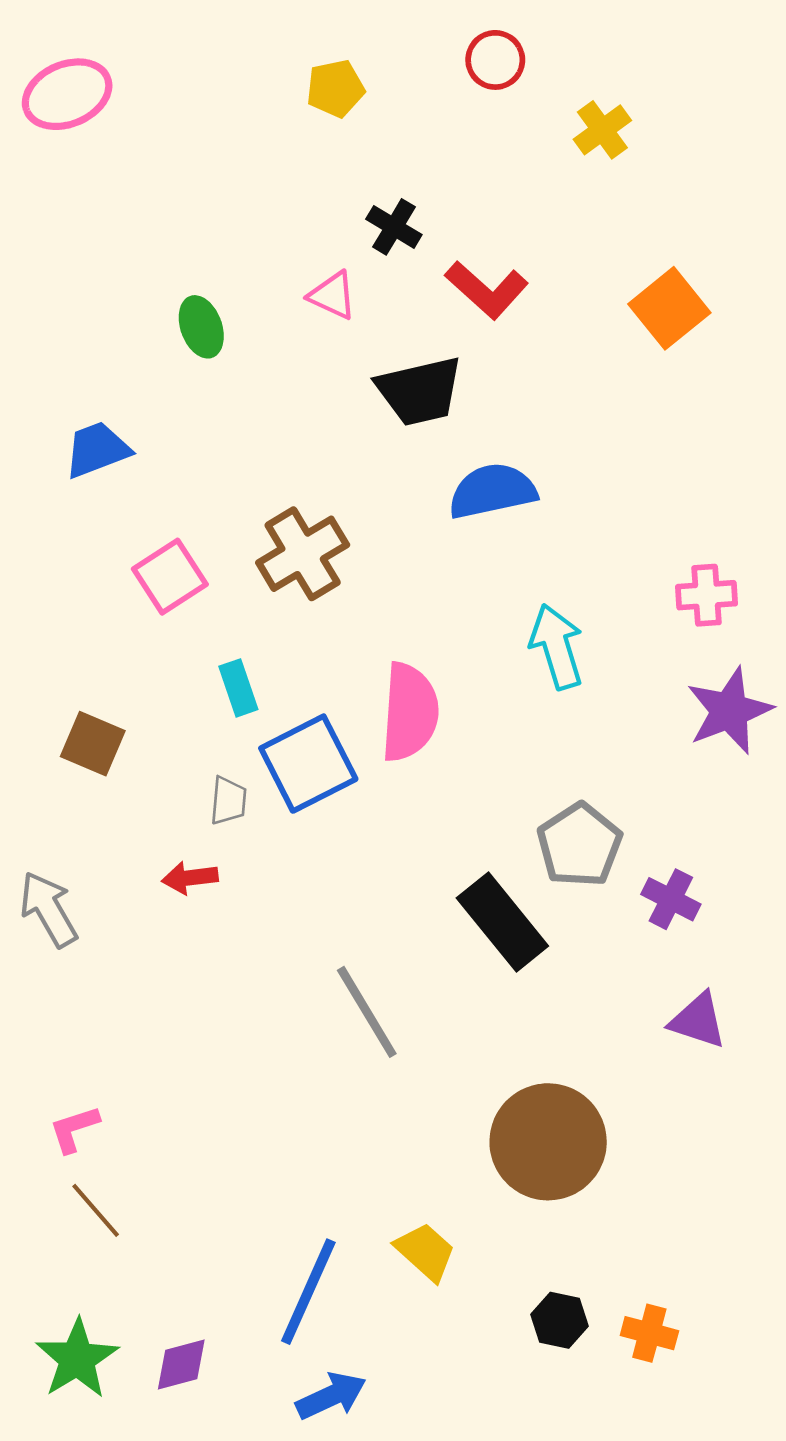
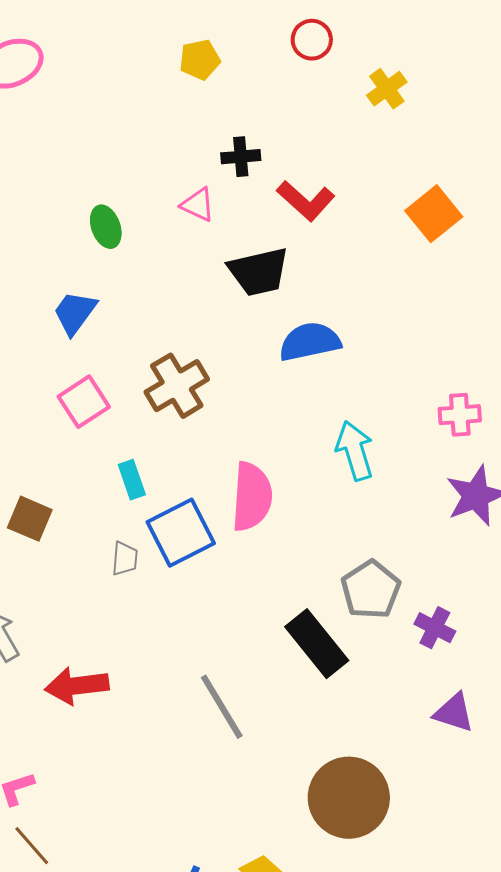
black cross: (394, 227) -> (241, 157), turned -36
blue trapezoid: (97, 450) -> (75, 313), moved, turned -33
red arrow: (190, 878) -> (77, 686), moved, size x1.6

